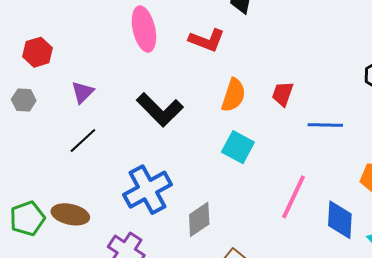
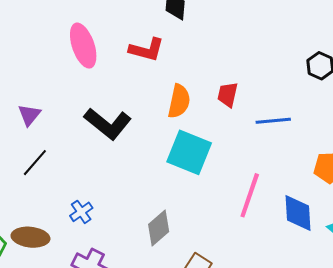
cyan square: (238, 147) -> (189, 152), size x1.4
blue cross: (148, 190) -> (81, 212), moved, size x0.5

